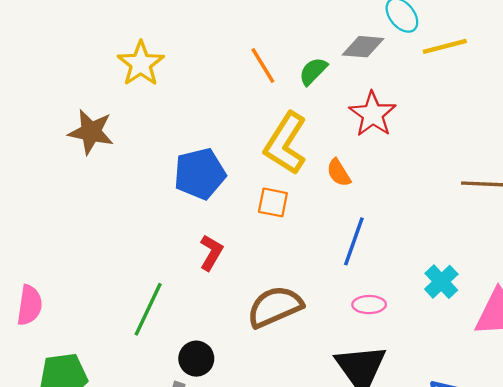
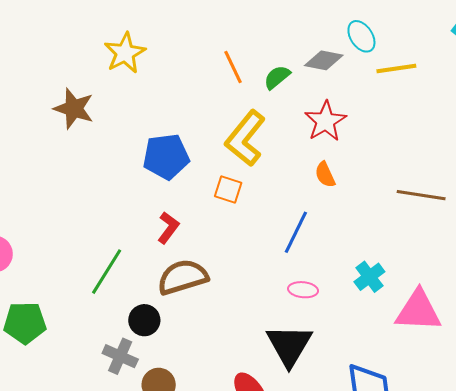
orange semicircle: (339, 173) -> (325, 175), moved
brown semicircle: (275, 307) -> (183, 277), moved

